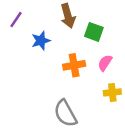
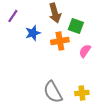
orange cross: (74, 65) -> (60, 41), moved
yellow cross: (112, 92) -> (82, 93), moved

